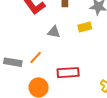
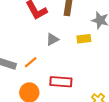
gray triangle: (54, 32) -> (52, 39), turned -48

